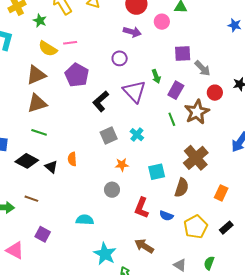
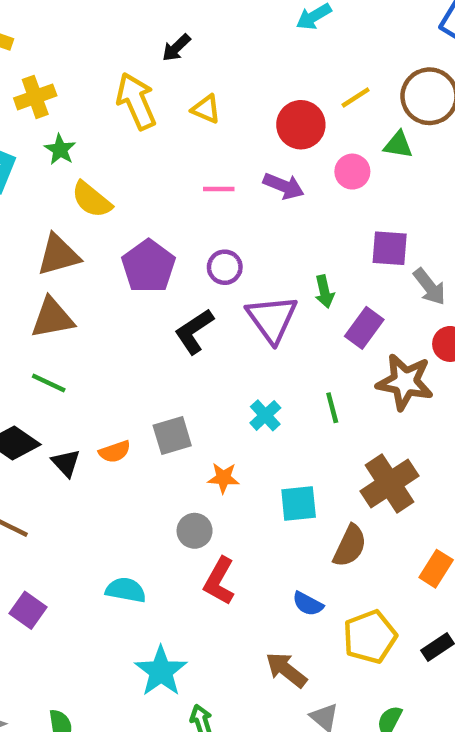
green star: (40, 21) -> (60, 150), moved
pink line: (70, 43) -> (219, 189), moved
purple circle: (120, 58) -> (225, 267), moved
brown star: (197, 112) -> (405, 382), turned 30
green line: (172, 119) -> (332, 408), moved
gray square: (109, 135) -> (172, 435), moved
orange semicircle: (72, 159) -> (115, 452), turned -112
red L-shape: (142, 208) -> (219, 581), moved
brown arrow: (144, 246) -> (286, 670), moved

